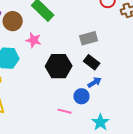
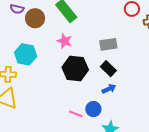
pink star: (34, 40) -> (64, 41), moved
blue circle: (81, 96) -> (93, 109), moved

